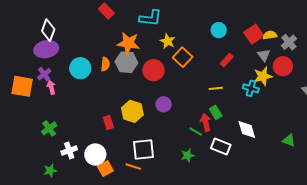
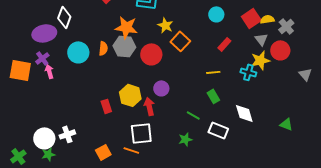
white diamond: (48, 30) -> (64, 17), moved
red arrow: (206, 122) -> (149, 106), moved
green cross: (49, 128) -> (18, 156), moved
white circle: (95, 154) -> (44, 138), moved

